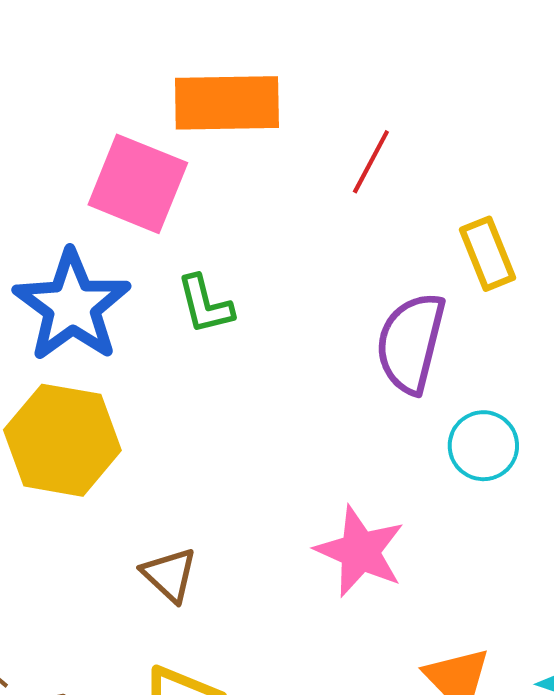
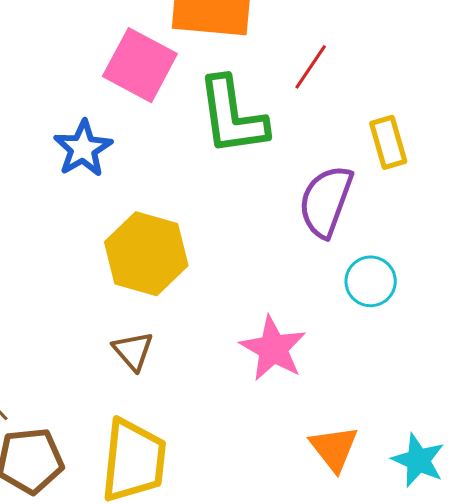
green L-shape: (205, 304) -> (232, 116), moved, size x1.8
blue star: (72, 306) -> (83, 149), size x0.7
yellow hexagon: (62, 440) -> (146, 254), moved

